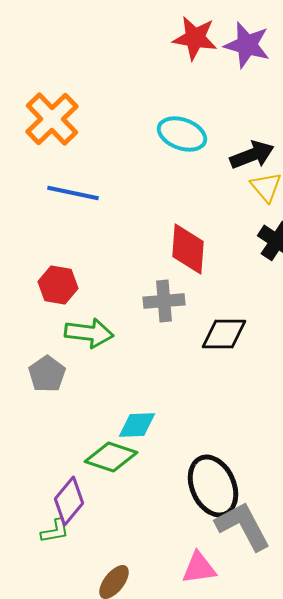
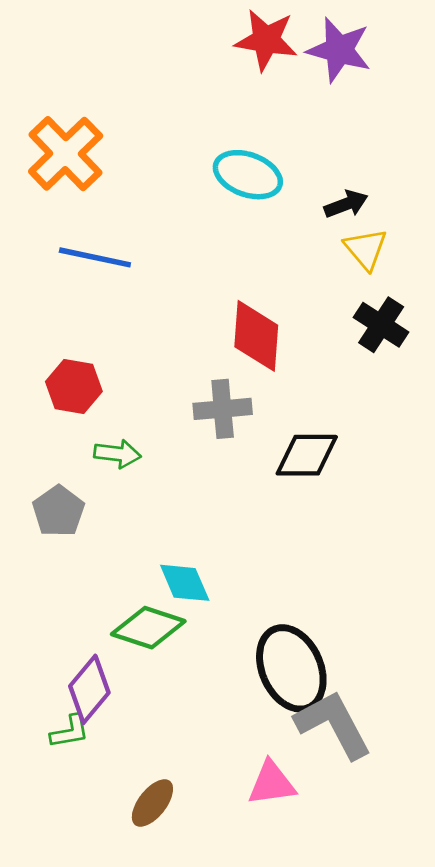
black arrow: (252, 155) -> (346, 204), size x0.7
green arrow: (89, 333) -> (117, 454), size x0.7
cyan diamond: (137, 425) -> (185, 583), turned 69

